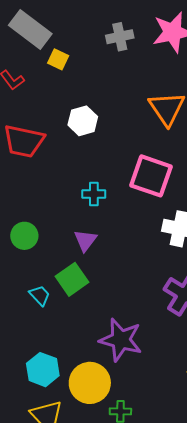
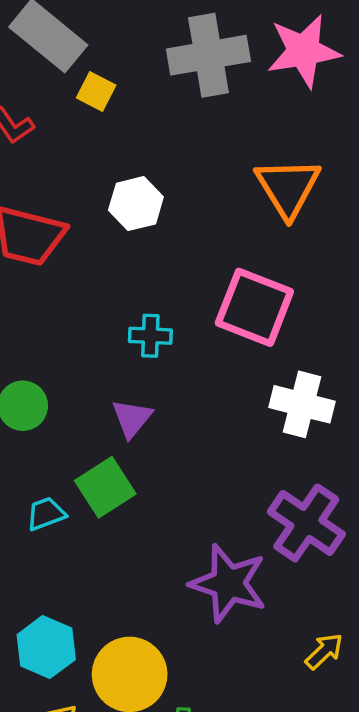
gray cross: (120, 37) -> (208, 55), size x1.6
cyan trapezoid: (40, 295) -> (46, 514), turned -70
purple star: (121, 340) -> (228, 583), moved

